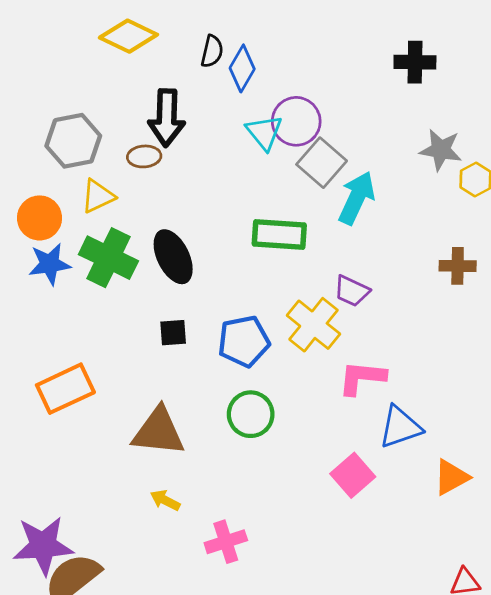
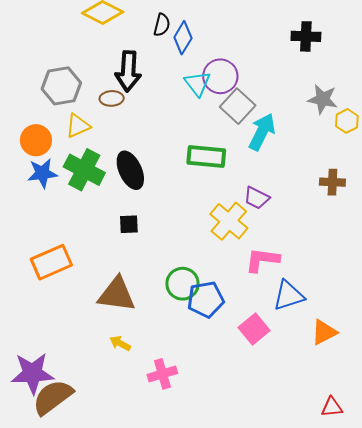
blue pentagon: (244, 341) -> (206, 299), moved

